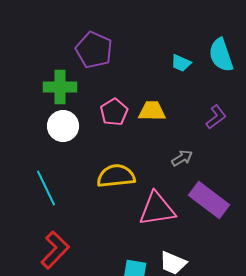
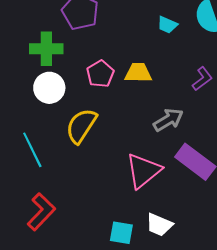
gray arrow: (182, 158) -> (168, 120), size x1.4
yellow semicircle: (116, 176) -> (81, 126), moved, turned -51
pink triangle: (157, 209) -> (143, 171), turned -30

